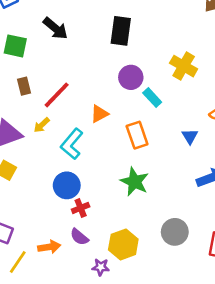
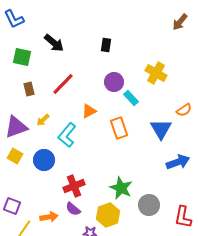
black rectangle: (121, 31) -> (106, 45), size x0.6
red line: (57, 95) -> (63, 84), moved
blue triangle: (190, 136) -> (161, 129), size x1.6
green star: (135, 182) -> (121, 188), moved
blue circle: (67, 185) -> (44, 160), moved
red cross: (81, 208) -> (74, 186), size x1.5

